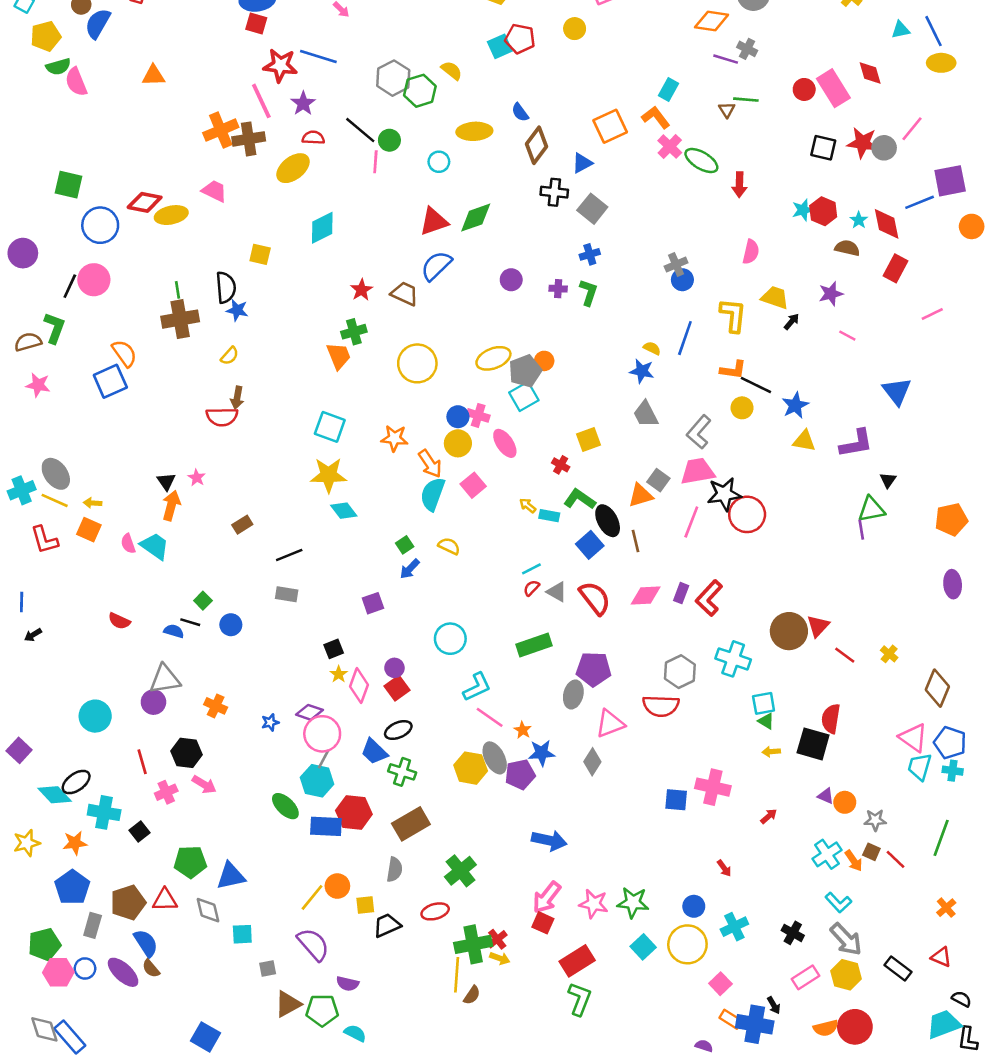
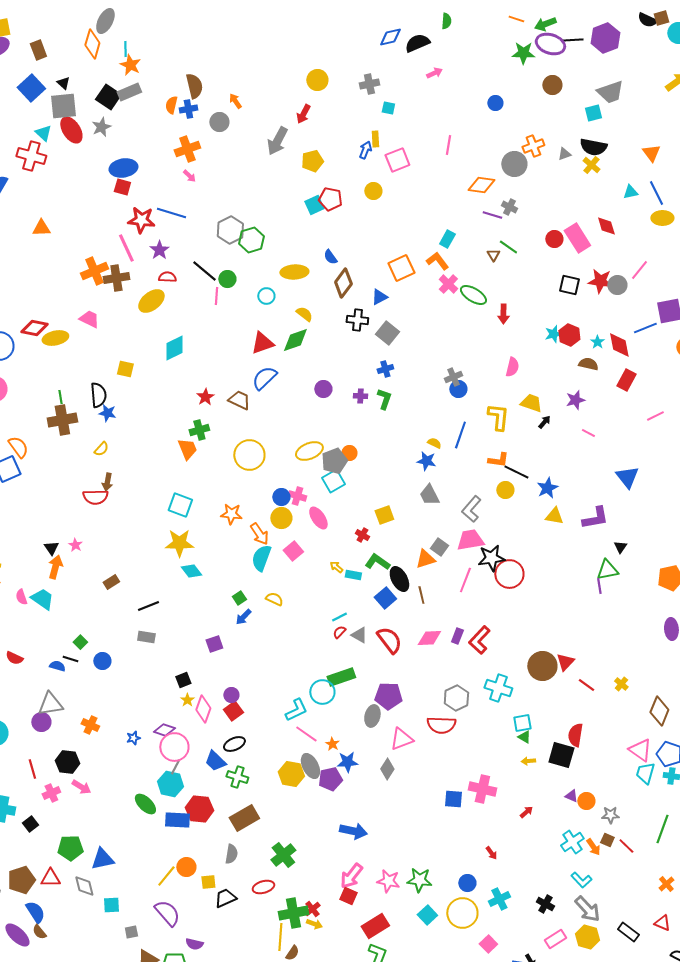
yellow semicircle: (452, 70) -> (304, 314), moved
green line: (746, 100) -> (508, 247), turned 30
cyan circle: (450, 639) -> (322, 692), moved

